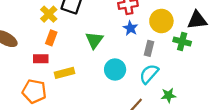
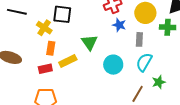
yellow rectangle: (64, 73) -> (68, 61), moved
green star: (168, 95) -> (159, 82), moved

